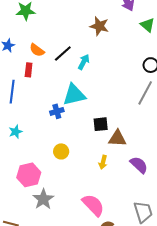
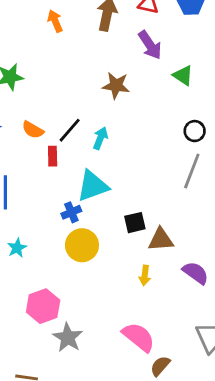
red rectangle: (29, 70) -> (53, 156), moved
yellow circle: (61, 151) -> (82, 245), moved, size x1.5

